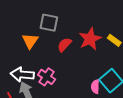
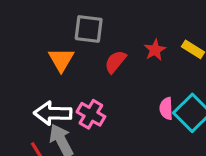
red star: (90, 39) -> (155, 50), size x0.6
pink semicircle: (95, 87) -> (166, 109), moved

